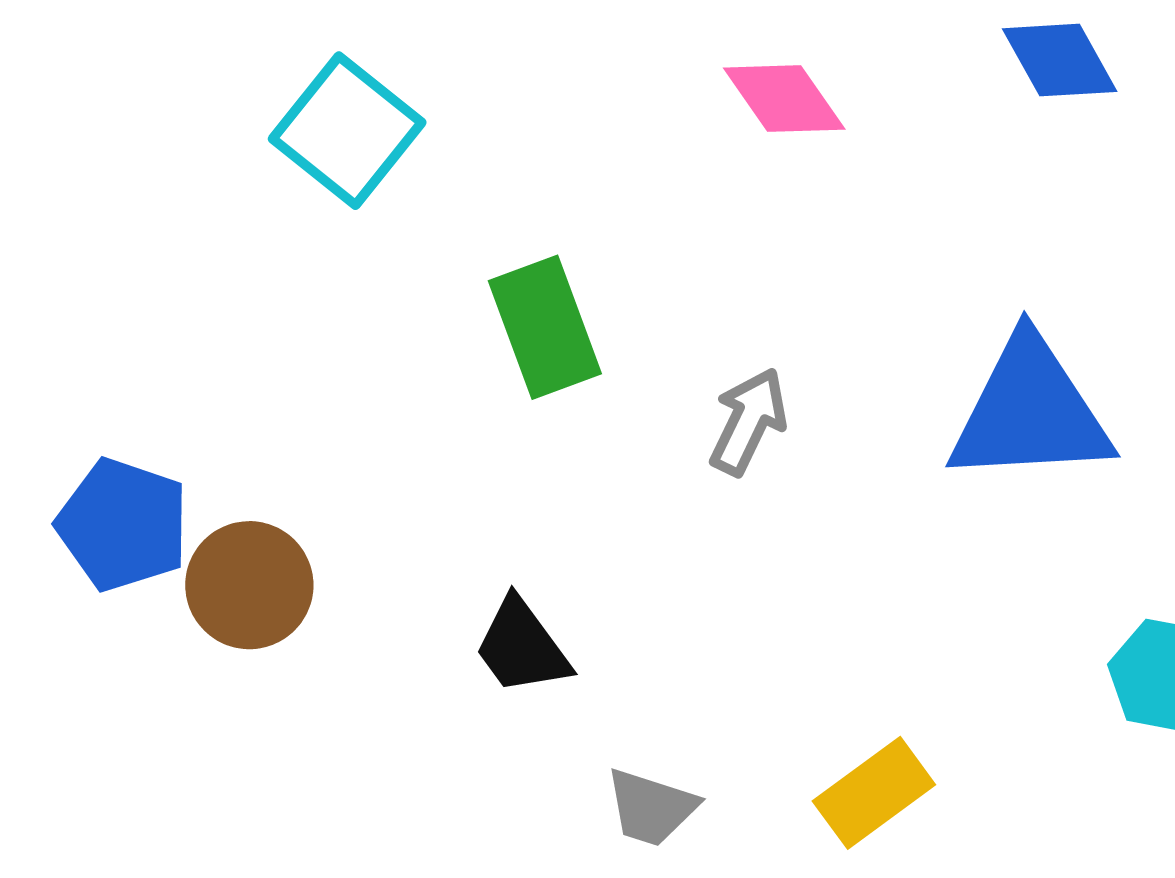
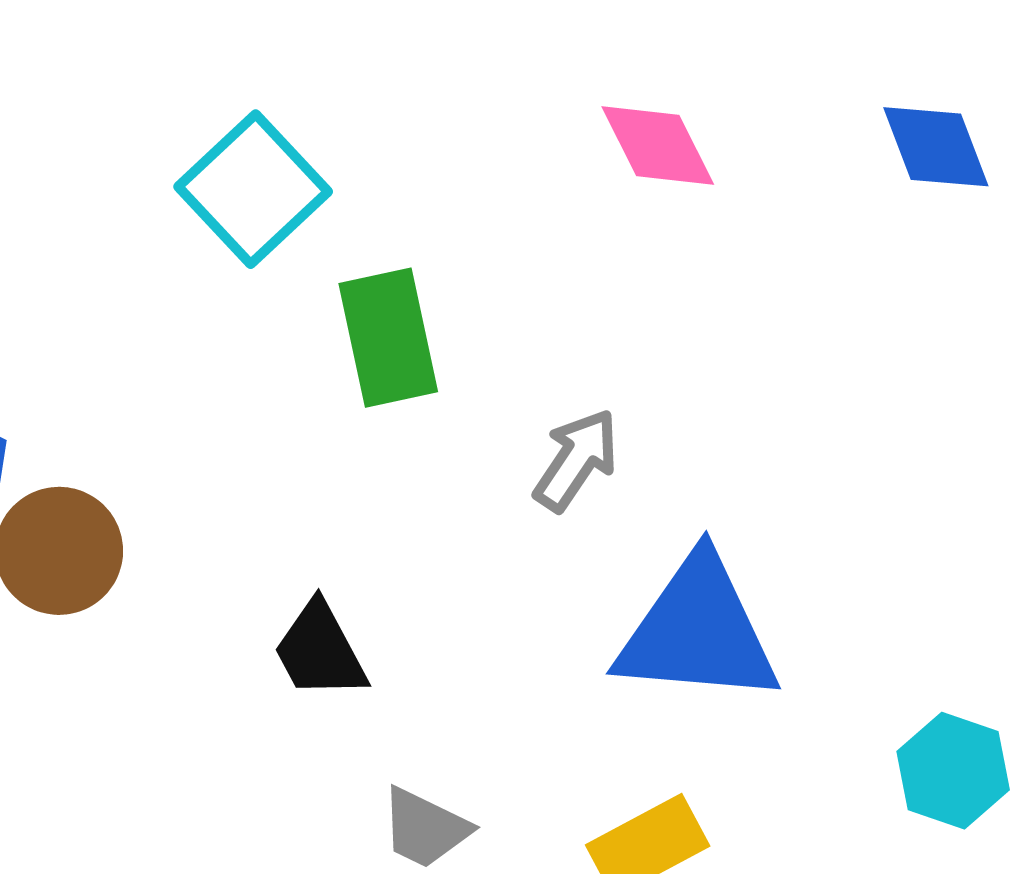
cyan square: (347, 131) -> (253, 189), moved
blue triangle: (1030, 411) -> (698, 631), moved

